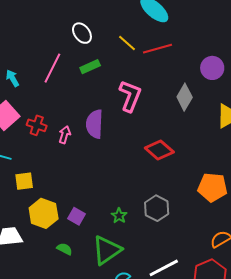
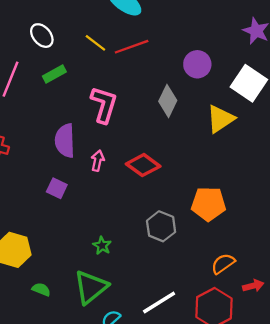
pink arrow: (65, 135) -> (98, 161), moved
gray hexagon: (157, 208) -> (161, 226), moved
purple square: (77, 216) -> (57, 188), moved

